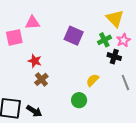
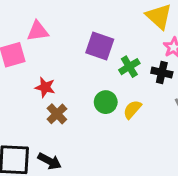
green cross: (104, 40) -> (129, 67), moved
green circle: (79, 100) -> (106, 102), moved

